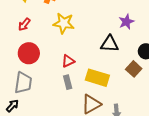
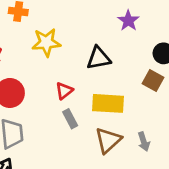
black triangle: (110, 44) -> (99, 58), moved

